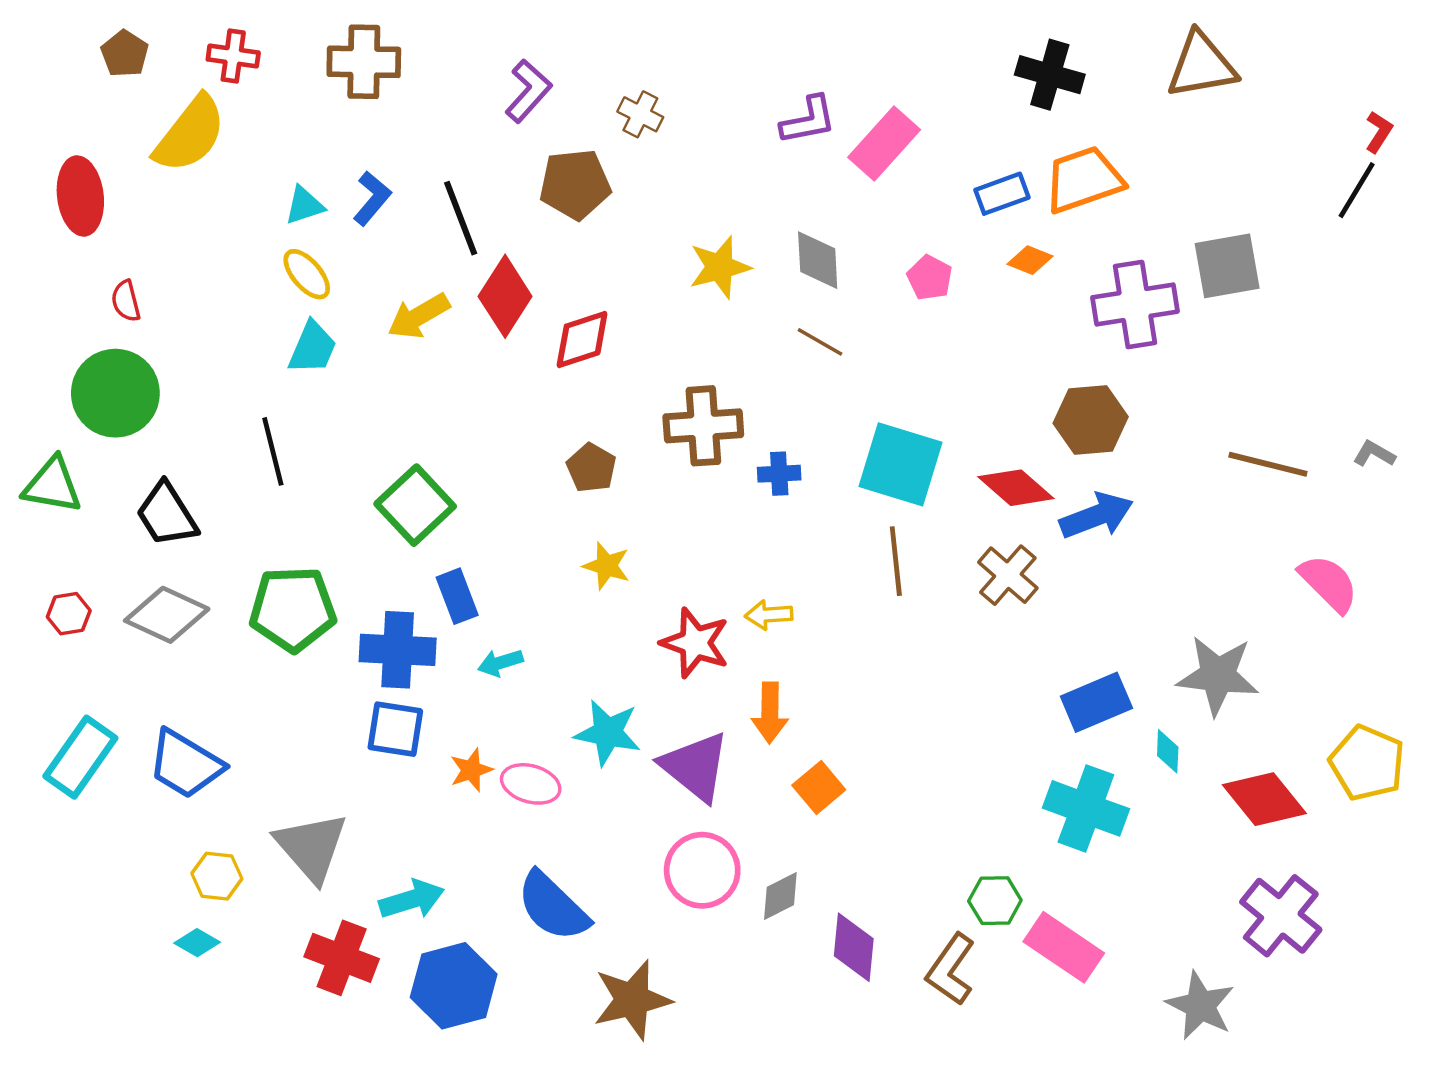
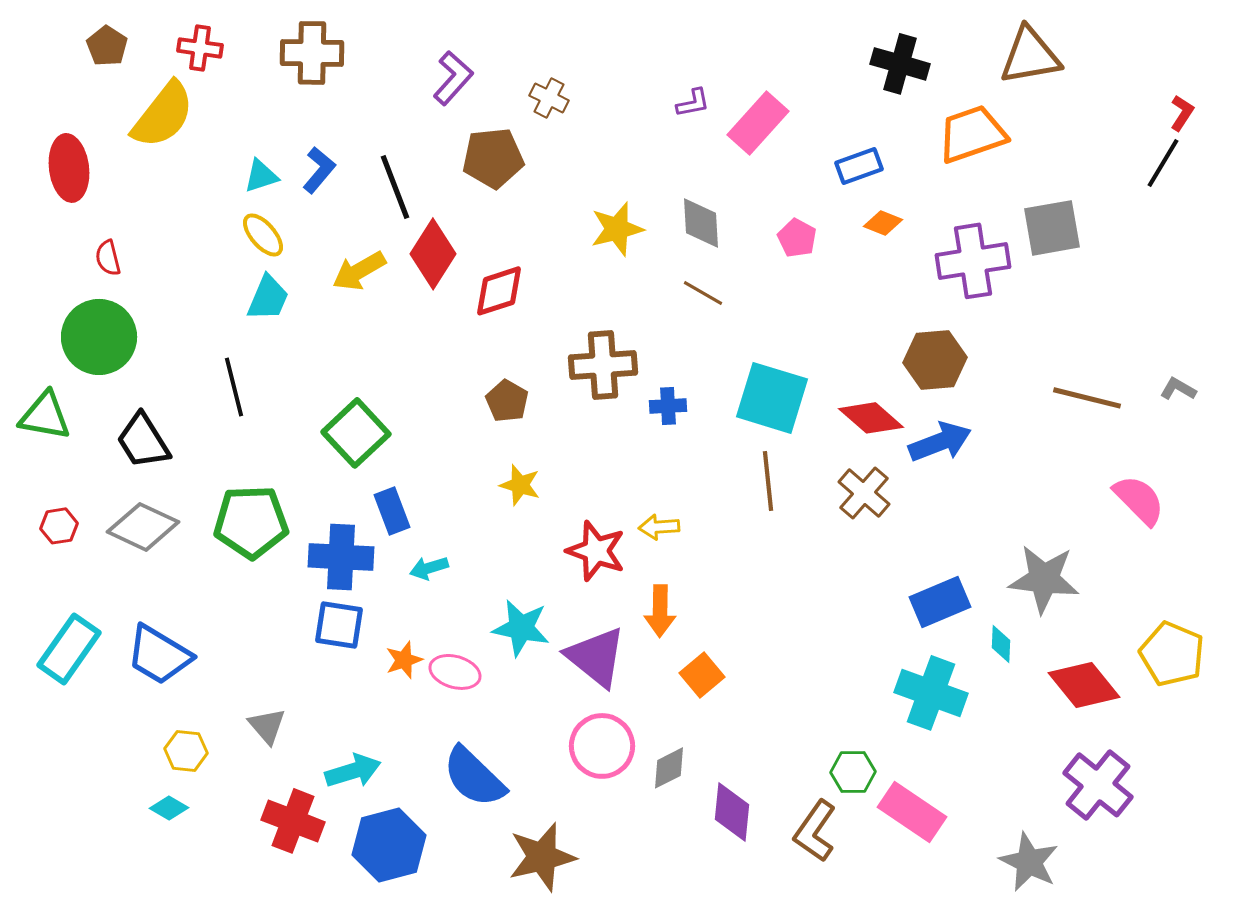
purple L-shape: (808, 120) -> (693, 103), size x0.7
orange trapezoid: (1084, 180) -> (972, 134), moved
gray triangle: (311, 847) -> (267, 726), size x0.6

